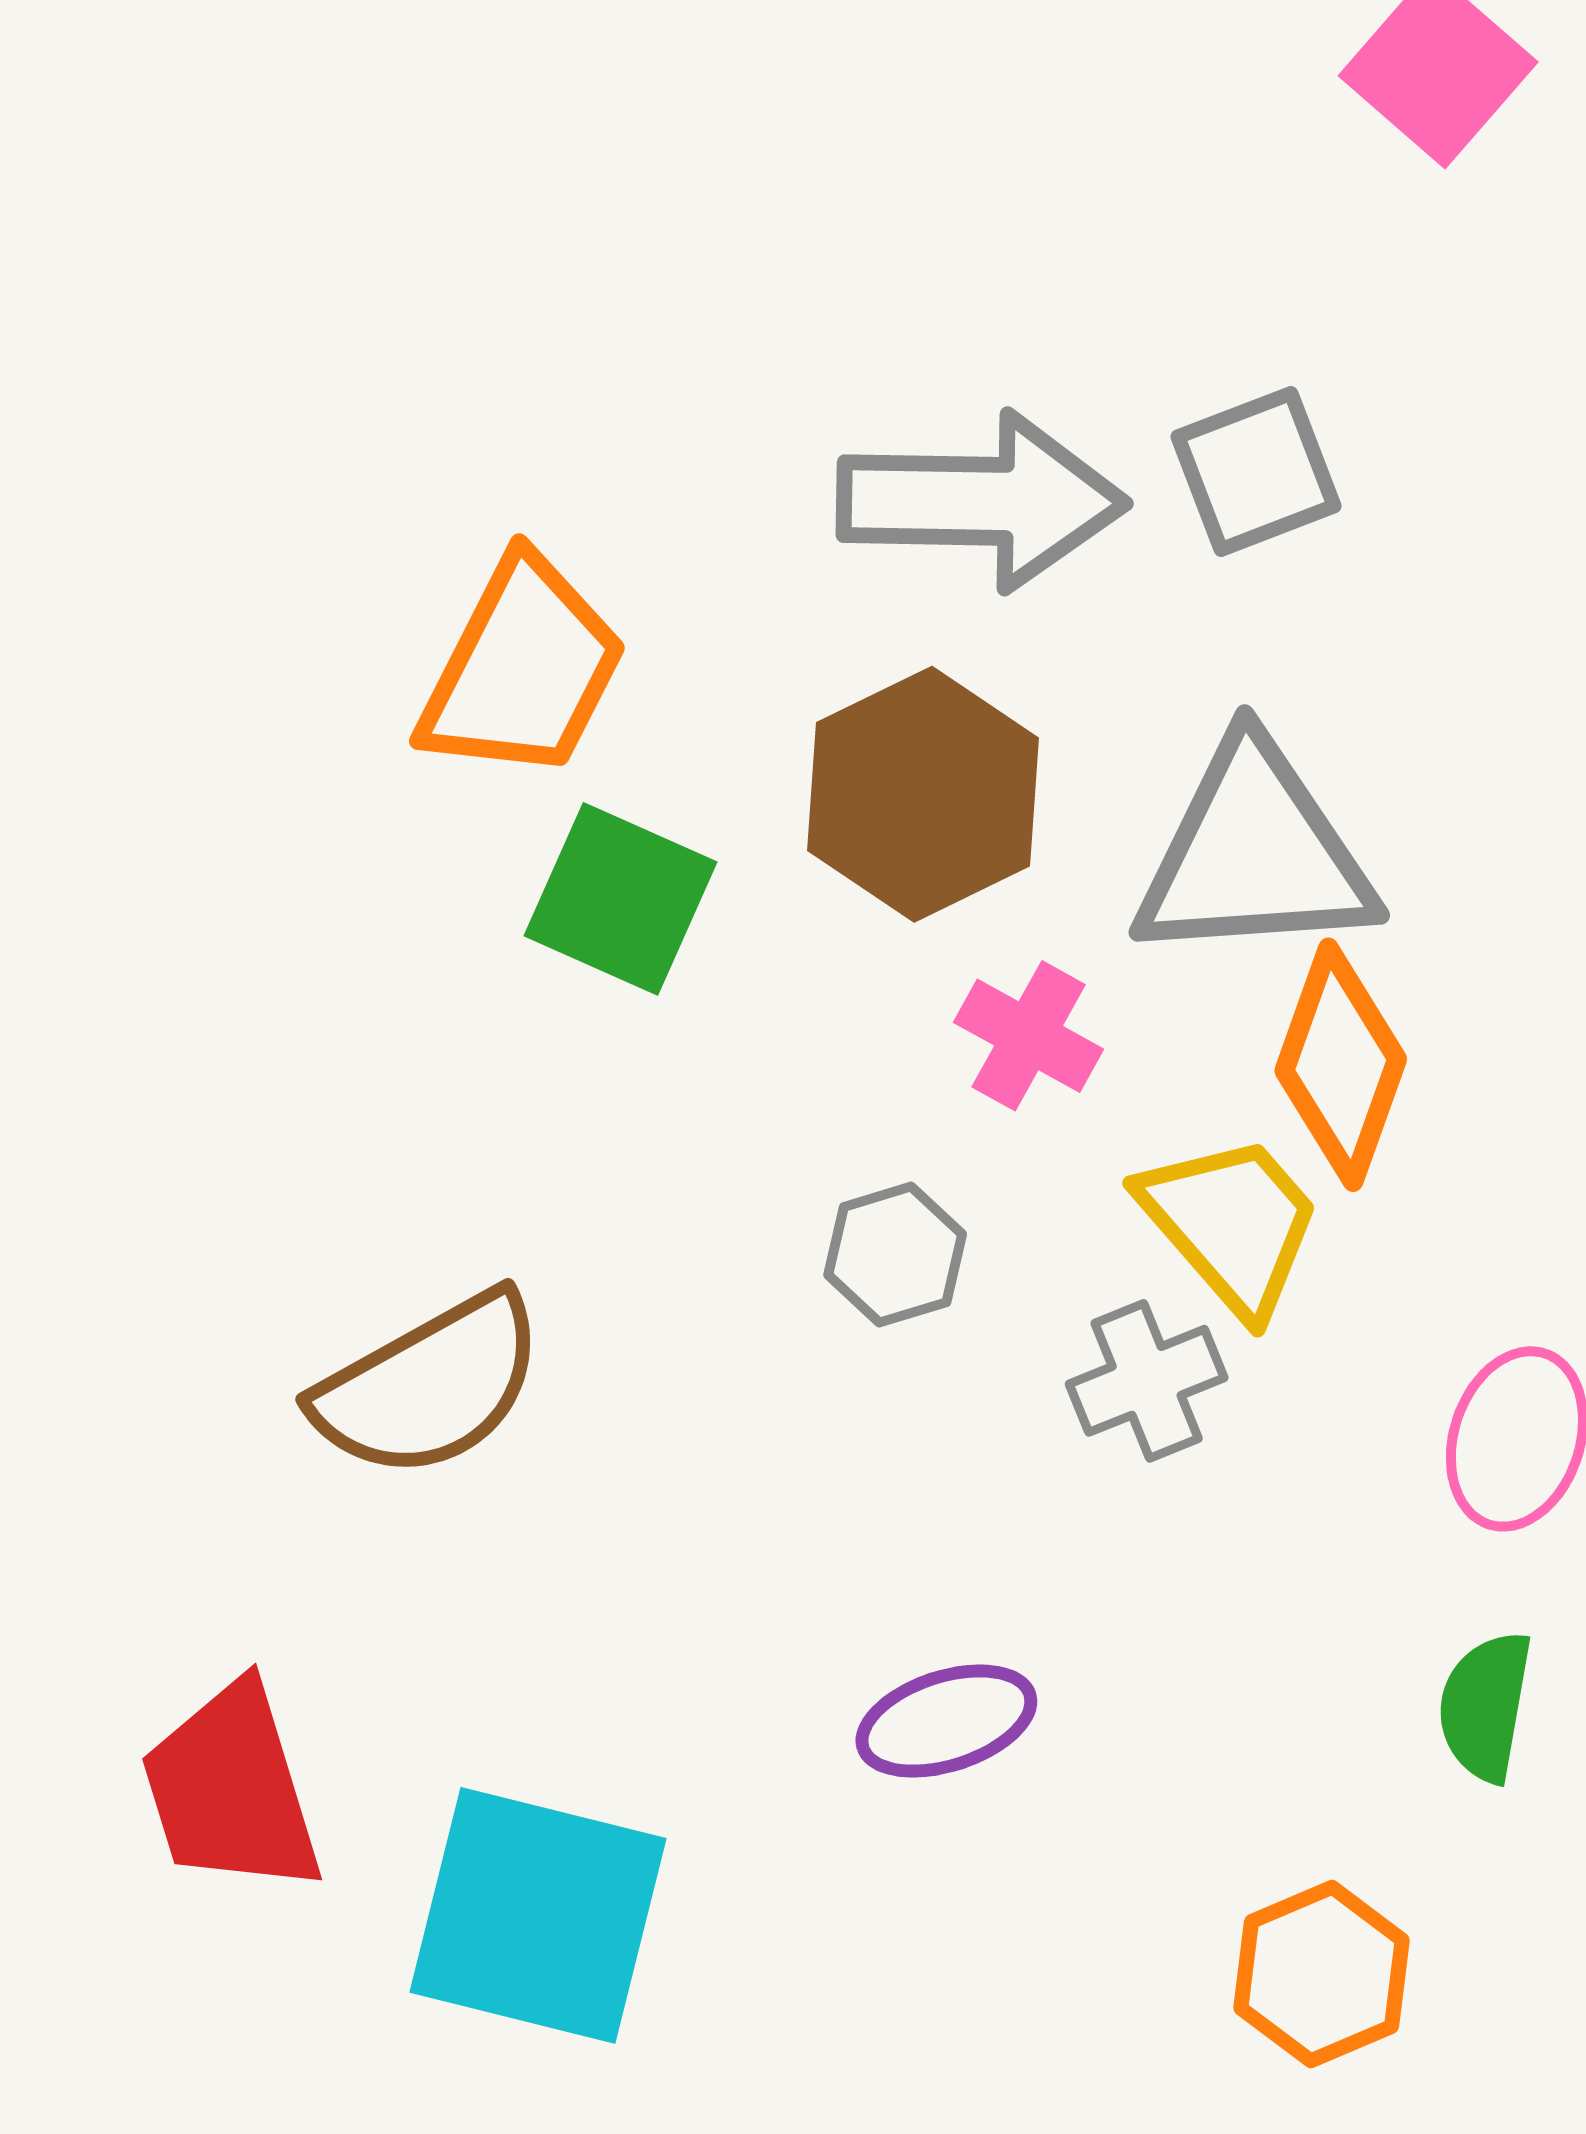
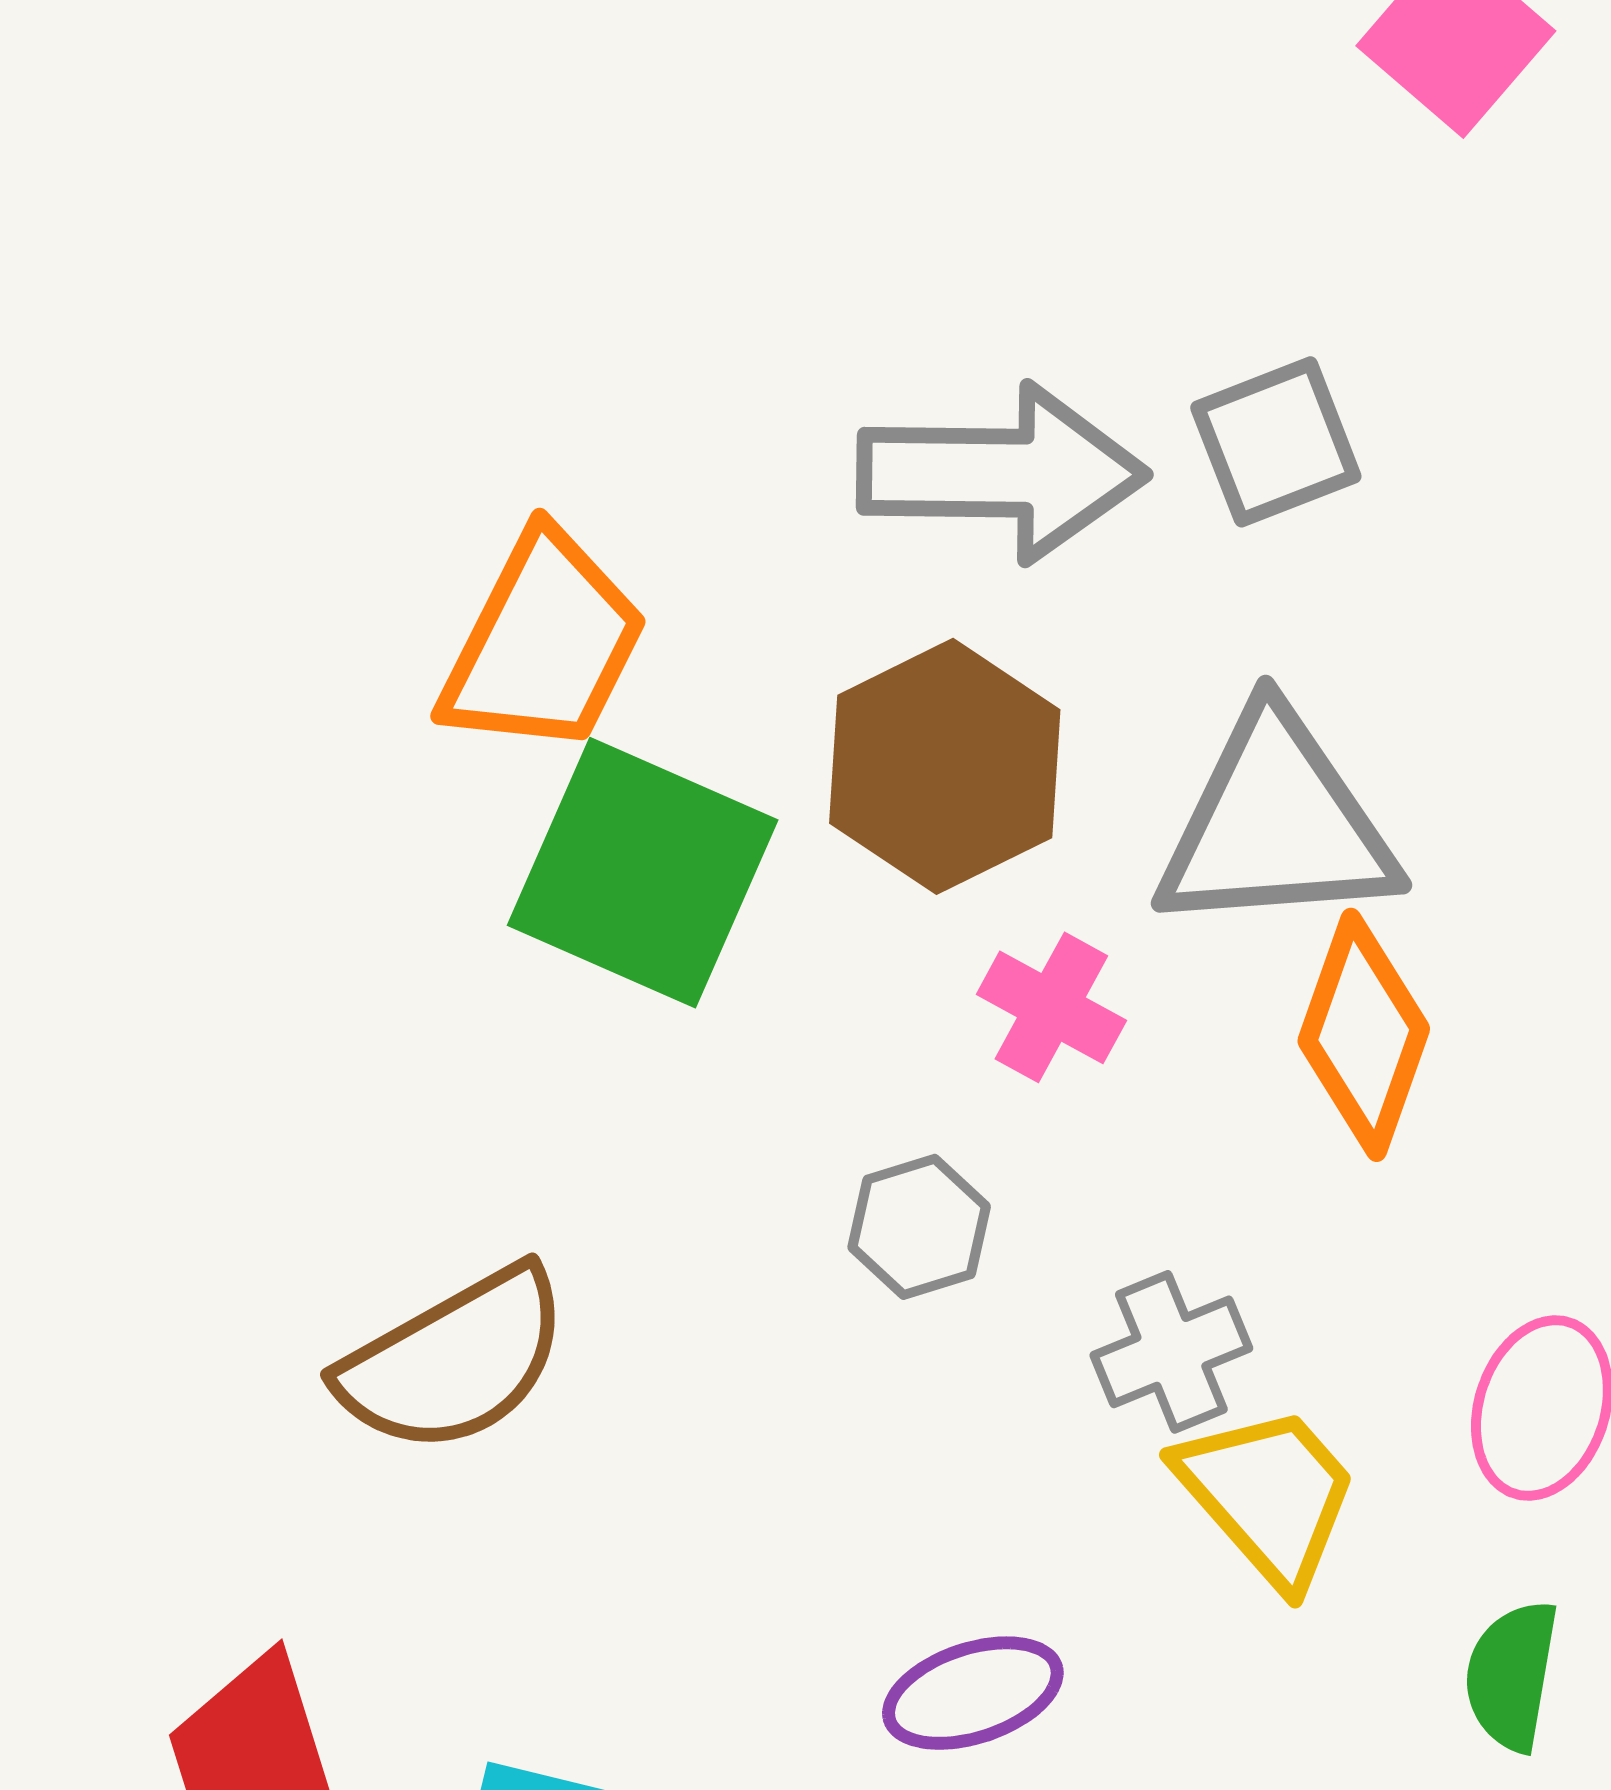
green square: (621, 899) -> (643, 873), size x1.4
yellow trapezoid: (1231, 1224) -> (1268, 1495), moved

